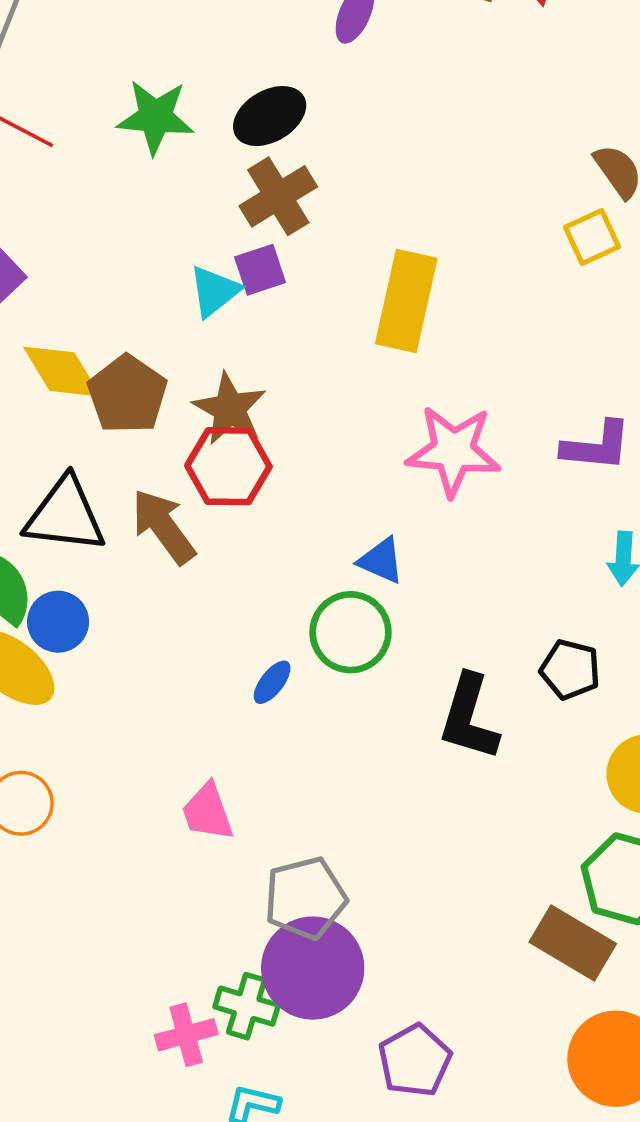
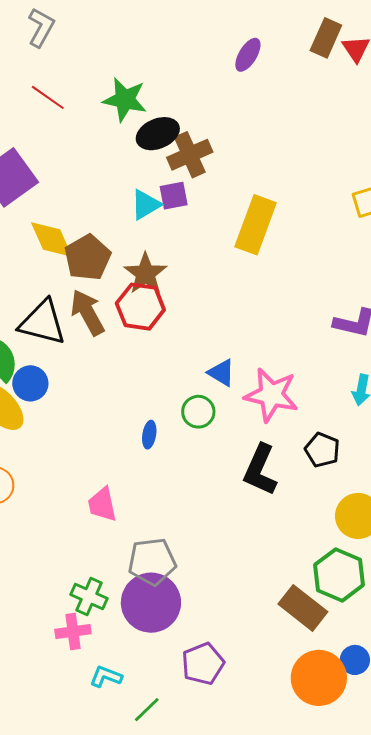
black ellipse: (270, 116) -> (158, 134), moved
pink star: (453, 451) -> (271, 395), moved
brown arrow: (164, 527) -> (87, 313), moved
green circle: (350, 632) -> (198, 412), size x0.7
blue ellipse: (272, 682) -> (149, 435), turned -36
green cross: (247, 1006) -> (89, 597), moved

